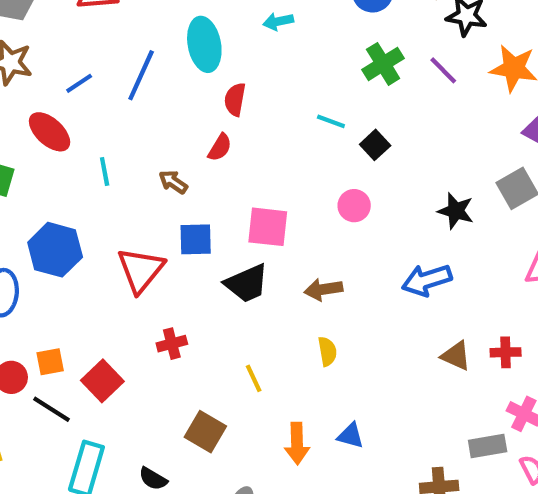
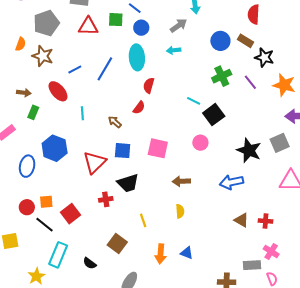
black square: (375, 145) -> (214, 115), size x1.5
black star: (456, 211) -> (249, 150), size x1.4
black trapezoid: (247, 283) -> (128, 183), moved

